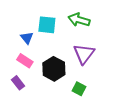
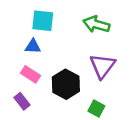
cyan square: (47, 25) -> (43, 21), moved
blue triangle: (27, 38) -> (33, 46), turned -48

